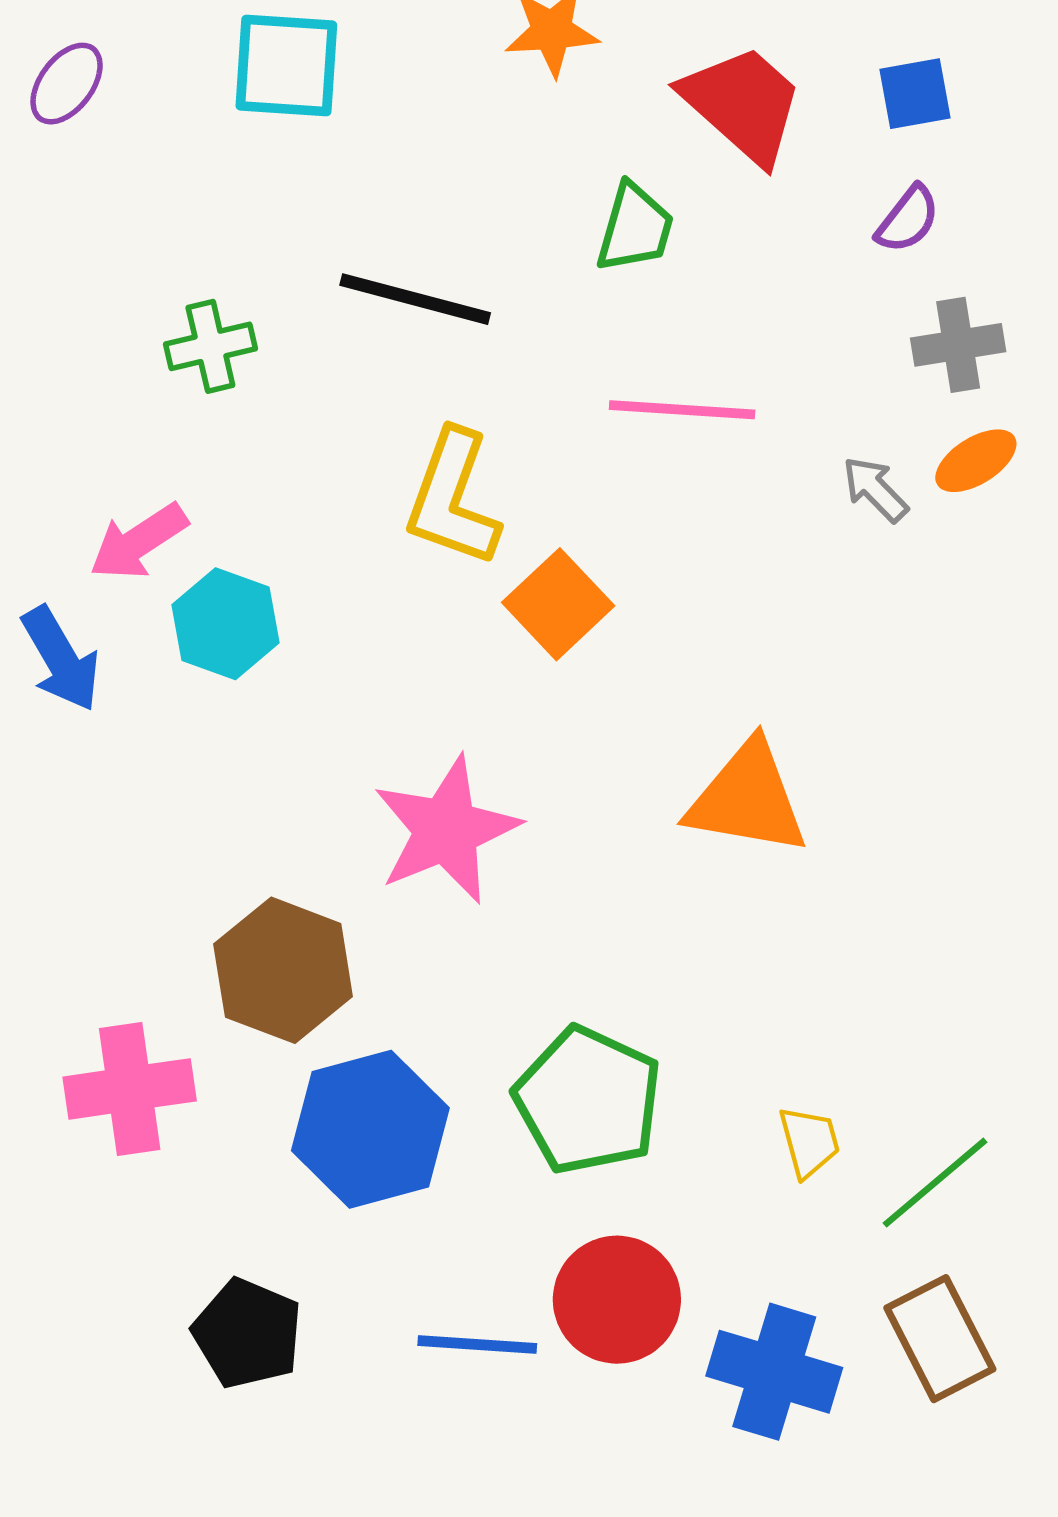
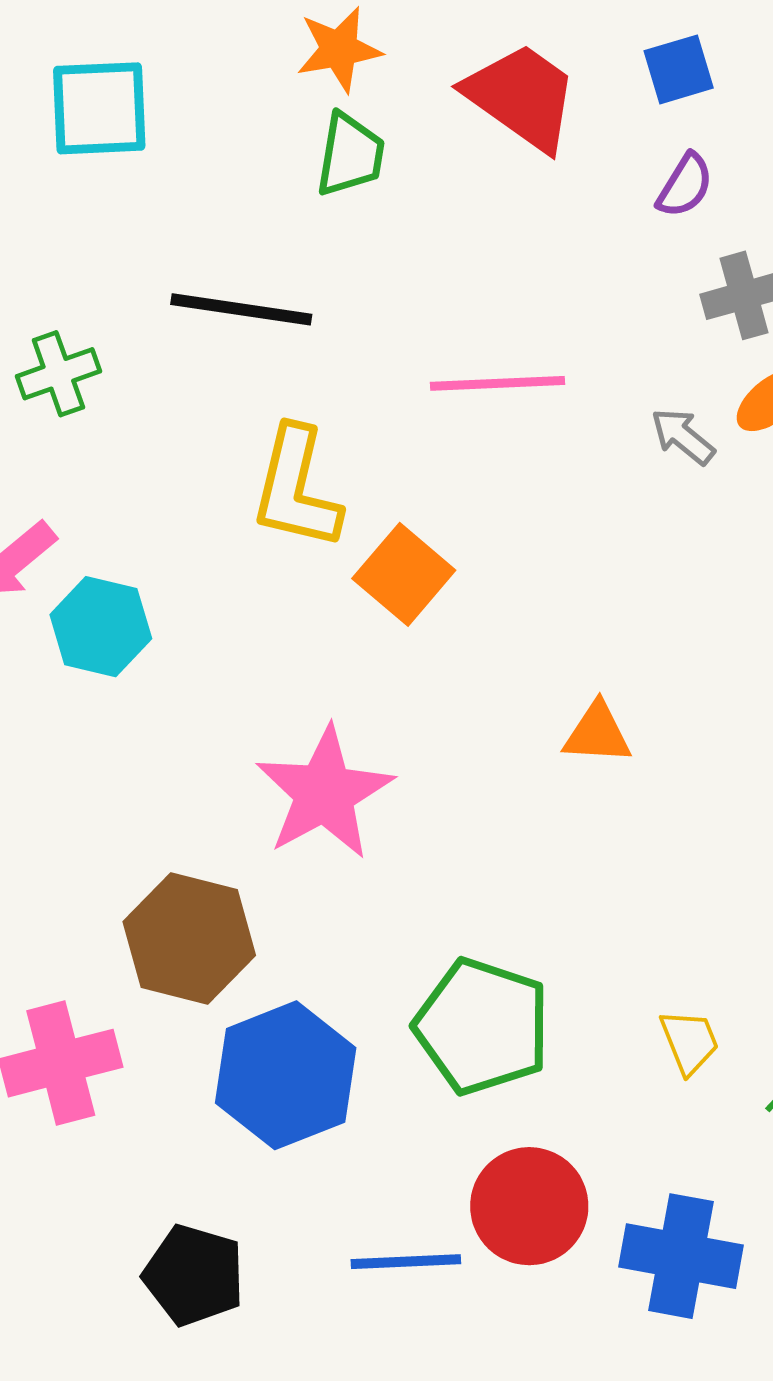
green trapezoid: (635, 228) -> (350, 155), moved
orange triangle: (747, 799) -> (597, 733), size x0.6

